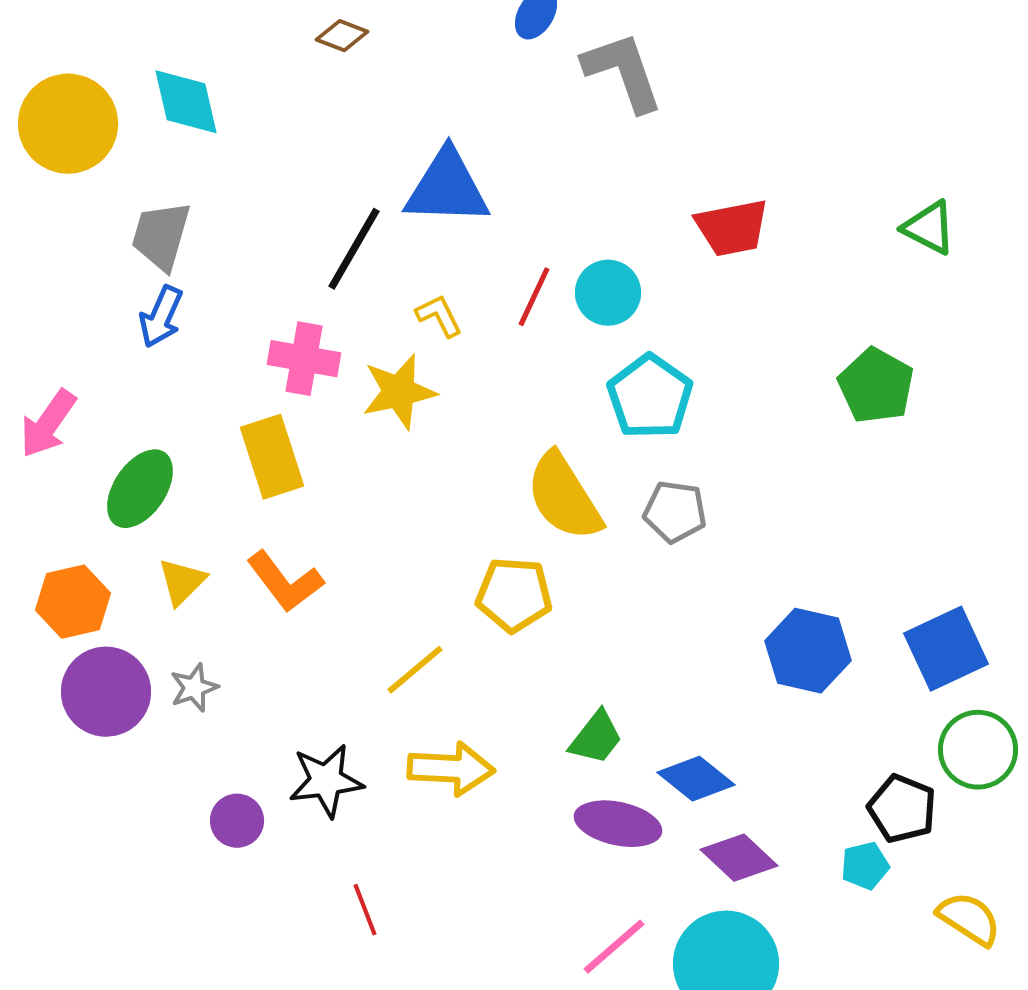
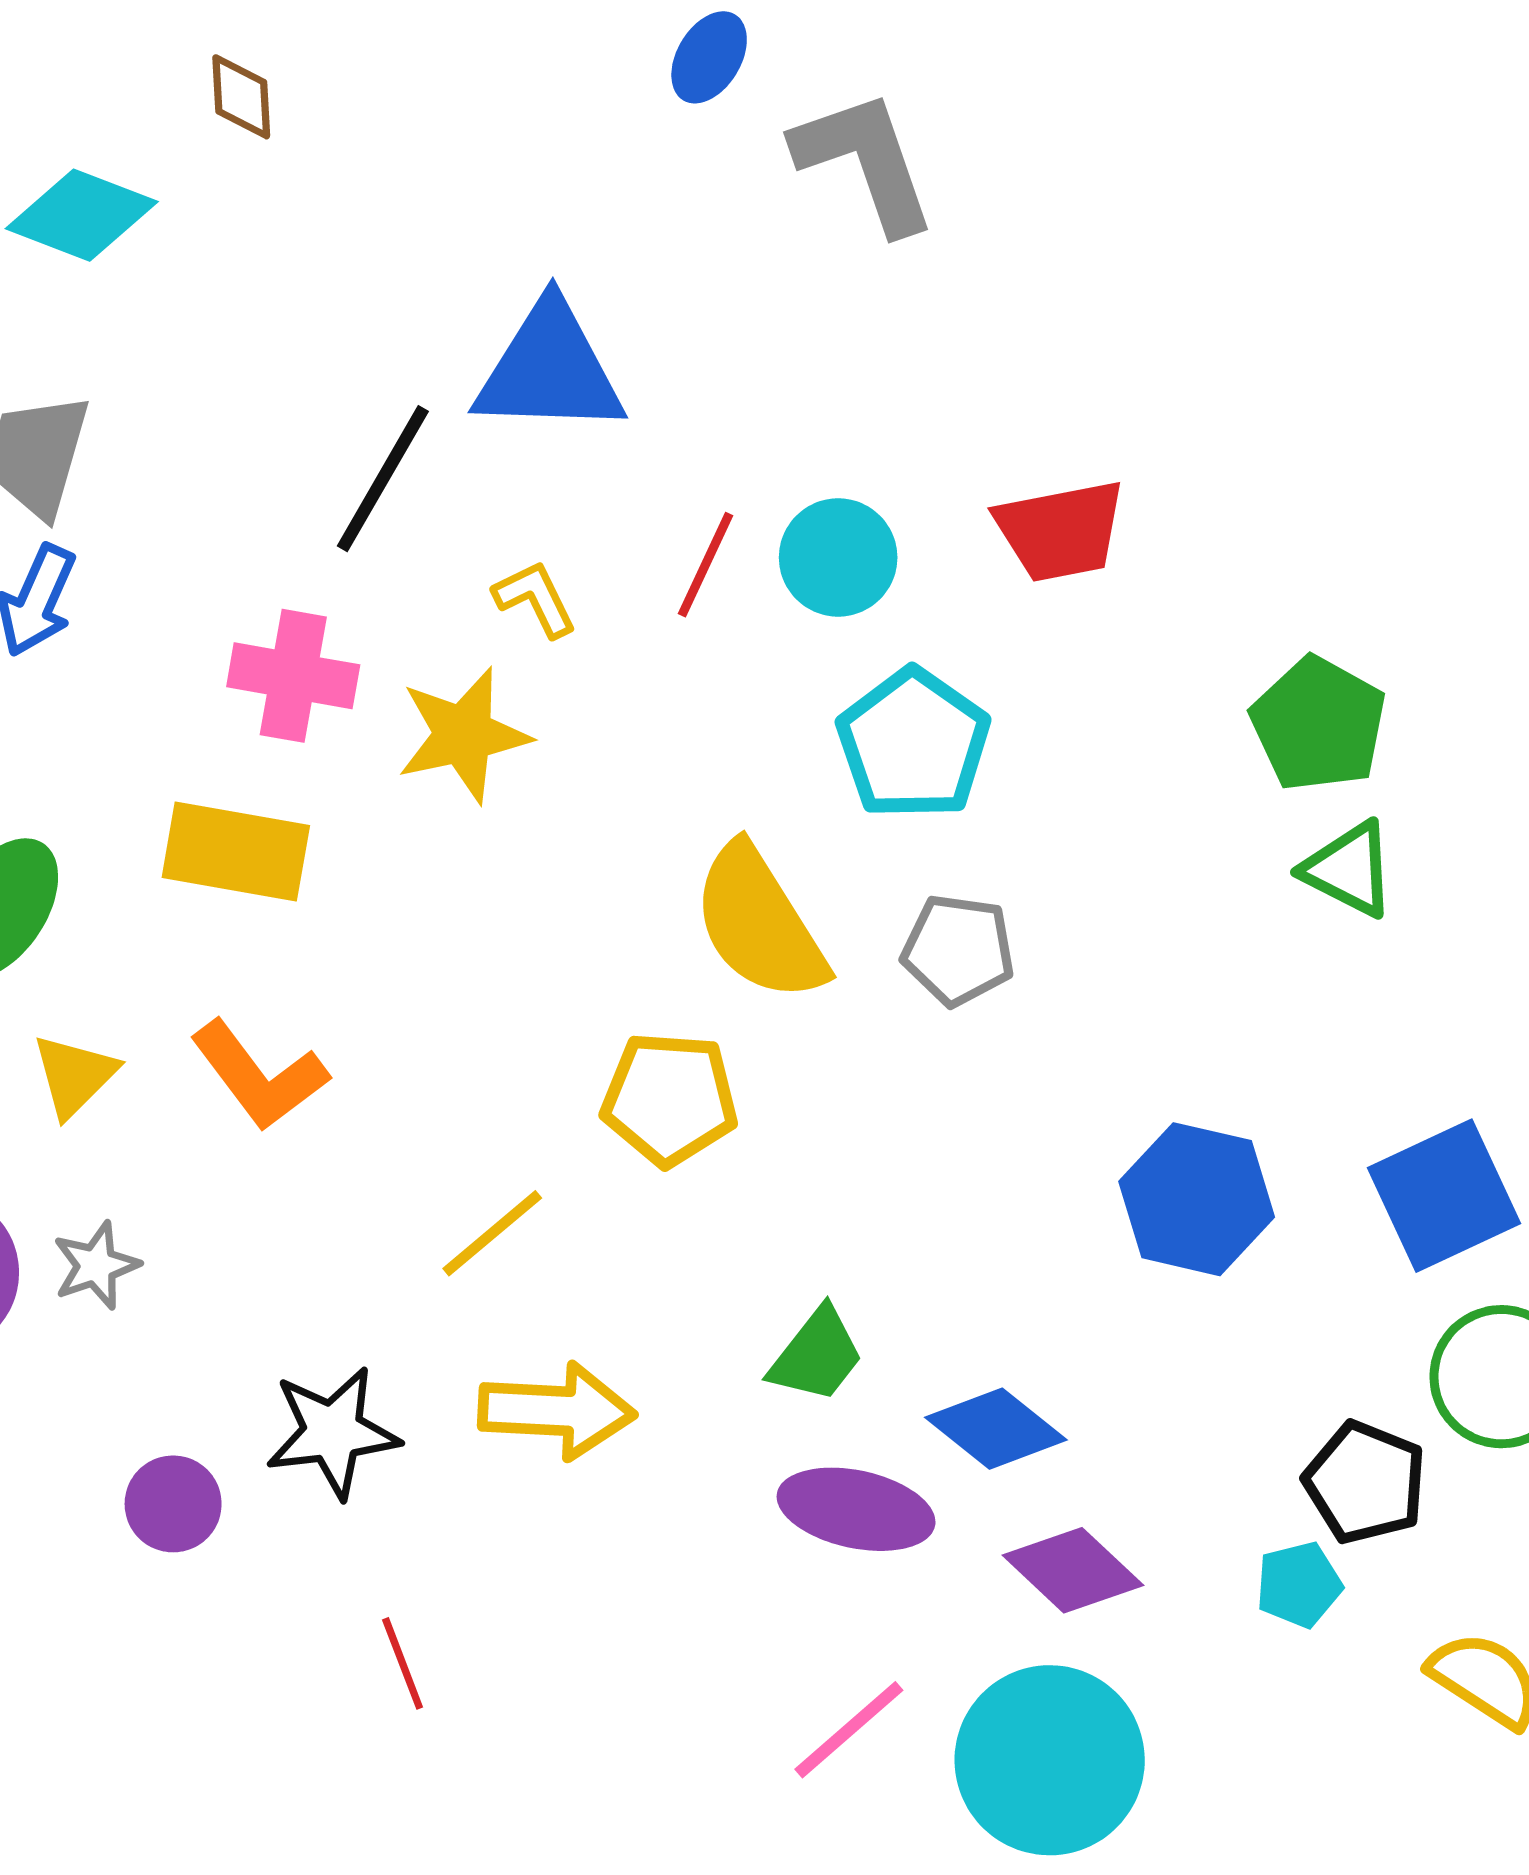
brown diamond: (342, 36) -> (241, 97), moved, turned 66
cyan diamond: (186, 102) -> (82, 215), turned -56
red trapezoid: (732, 228) -> (1060, 531), moved
green triangle: (929, 228) -> (1349, 869), moved
yellow rectangle: (272, 457) -> (236, 851), turned -62

